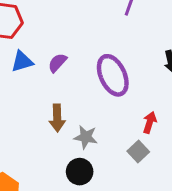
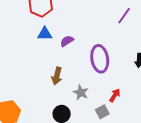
gray star: (86, 137) -> (81, 92), moved

